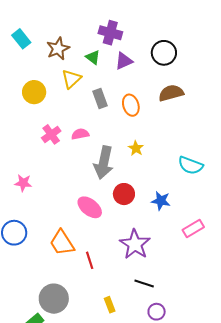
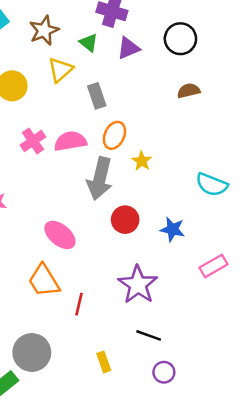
brown semicircle: (171, 93) -> (189, 91), size x0.7
orange ellipse: (131, 105) -> (114, 135), moved, turned 40
pink semicircle: (80, 134) -> (70, 141), size x1.4
pink ellipse: (90, 207) -> (60, 235), moved
red line: (90, 260) -> (79, 304), turned 30

